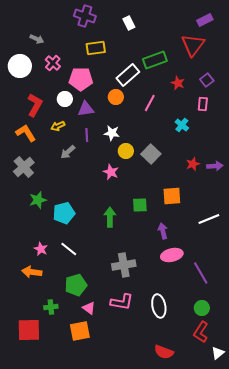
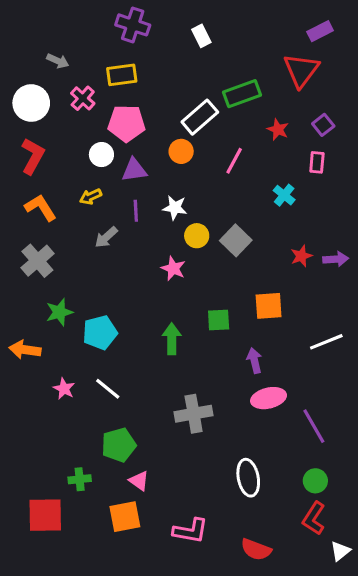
yellow rectangle: (96, 48) -> (122, 75), moved
red L-shape: (35, 105) -> (33, 156), moved
orange arrow: (32, 272) -> (25, 350), moved
pink L-shape: (122, 302) -> (190, 531), moved

